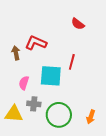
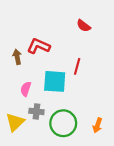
yellow triangle: (14, 114) -> (15, 122), turned -48

